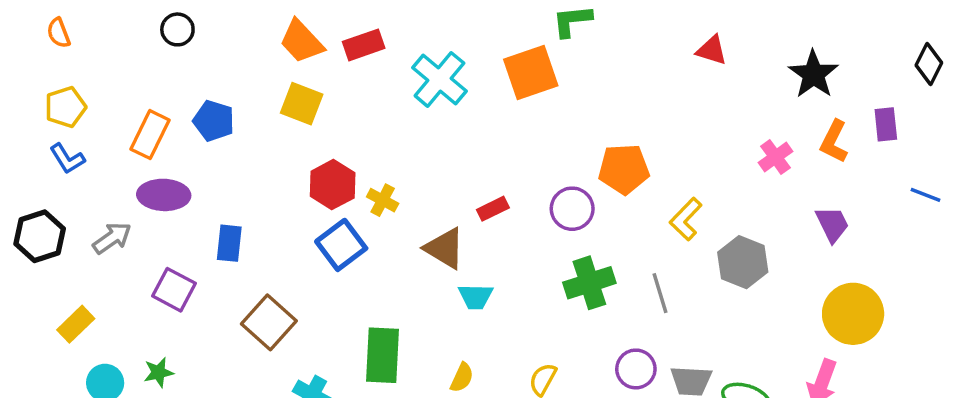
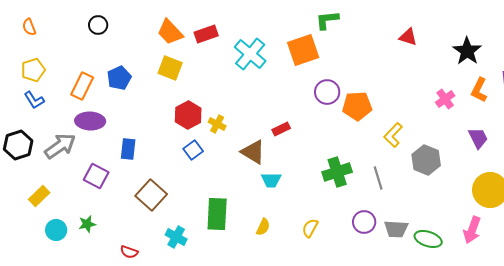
blue pentagon: (214, 121) -> (119, 78), turned 30
purple circle: (572, 209) -> (327, 92), moved
gray arrow: (112, 238) -> (60, 146), size x1.4
blue square: (341, 245) -> (193, 150), size x0.7

